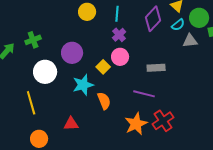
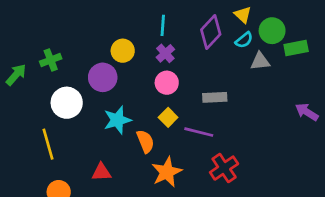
yellow circle: (87, 12) -> (123, 51), moved
yellow square: (103, 67) -> (168, 117), moved
orange star: (136, 124) -> (167, 172), moved

